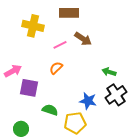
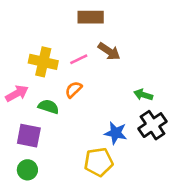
yellow cross: (33, 26) -> (43, 62), moved
purple square: (29, 88) -> (29, 136), moved
green semicircle: (50, 110) -> (49, 107), moved

